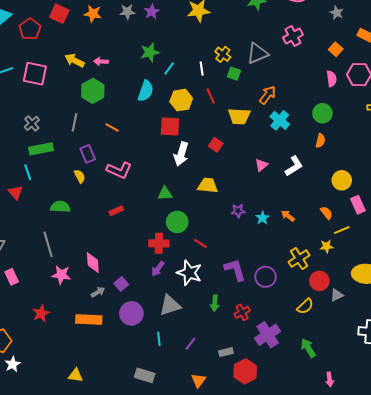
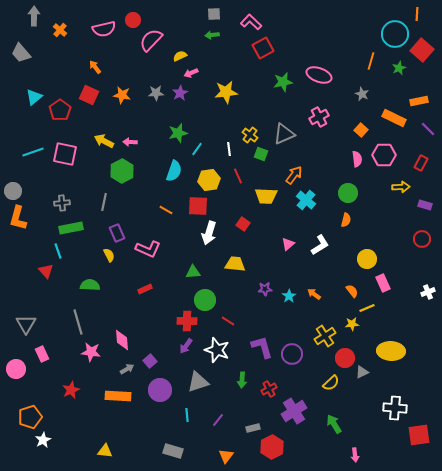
gray cross: (32, 123) -> (62, 203), turned 35
orange line: (112, 127) -> (166, 210), moved

